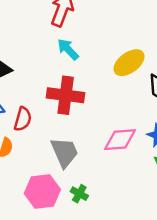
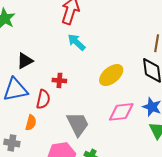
yellow ellipse: (129, 63) -> (111, 75), moved
red cross: (66, 95) -> (59, 80), moved, size x0.5

